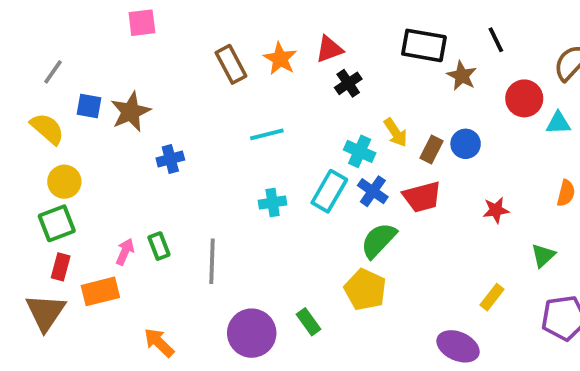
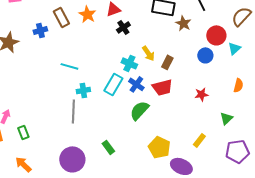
cyan triangle: (558, 123) -> (234, 48), turned -40
cyan line: (267, 134) -> (69, 66), moved, turned 30
blue circle: (466, 144) -> (205, 55), moved
blue cross: (170, 159) -> (40, 30), moved
green rectangle: (159, 246) -> (23, 132), moved
gray line: (212, 261) -> (73, 111), moved
yellow pentagon: (365, 290) -> (159, 147), moved
green rectangle: (308, 322) -> (108, 147), moved

